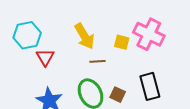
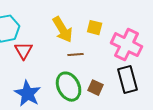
pink cross: (149, 34) -> (127, 45), moved
yellow square: (122, 42) -> (95, 28), moved

